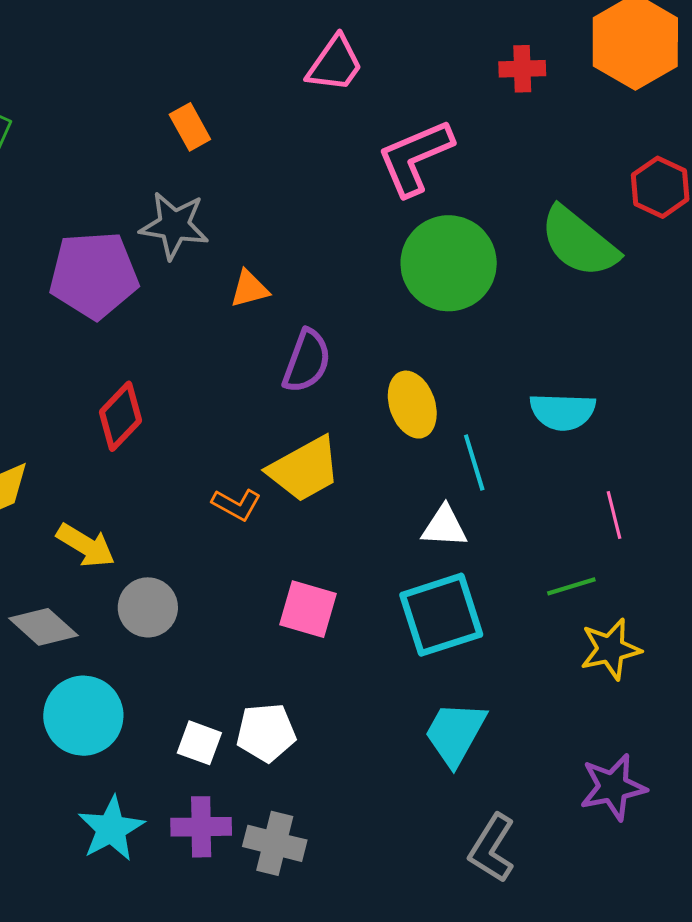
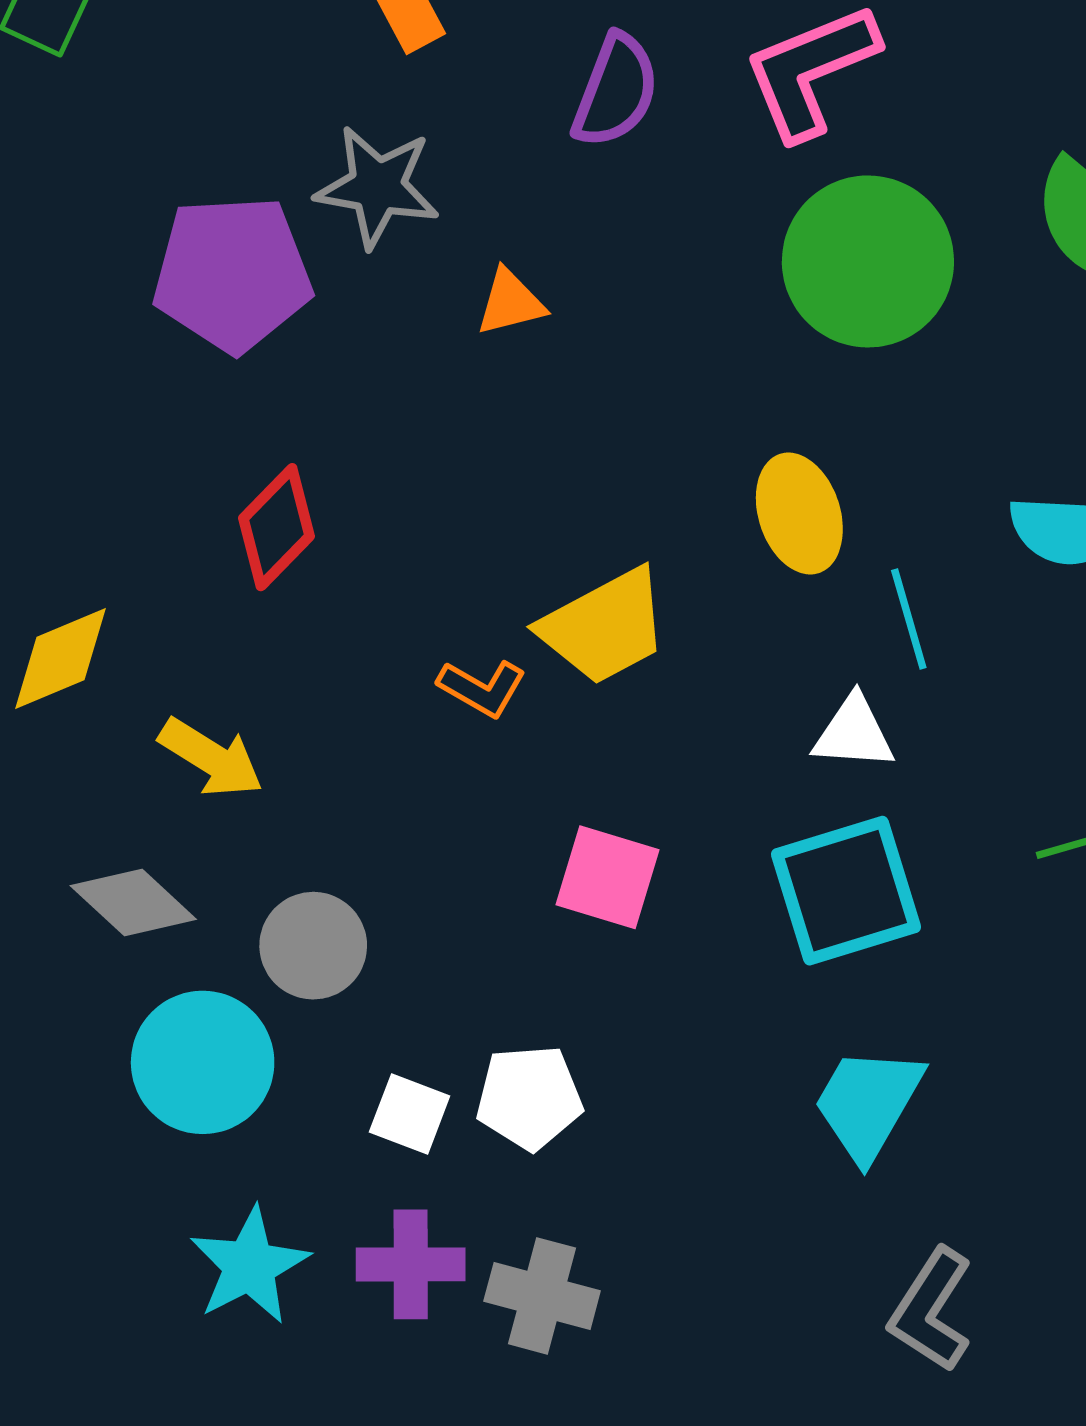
purple semicircle: (307, 361) -> (616, 91), moved
gray circle: (148, 607) -> (313, 946), moved

